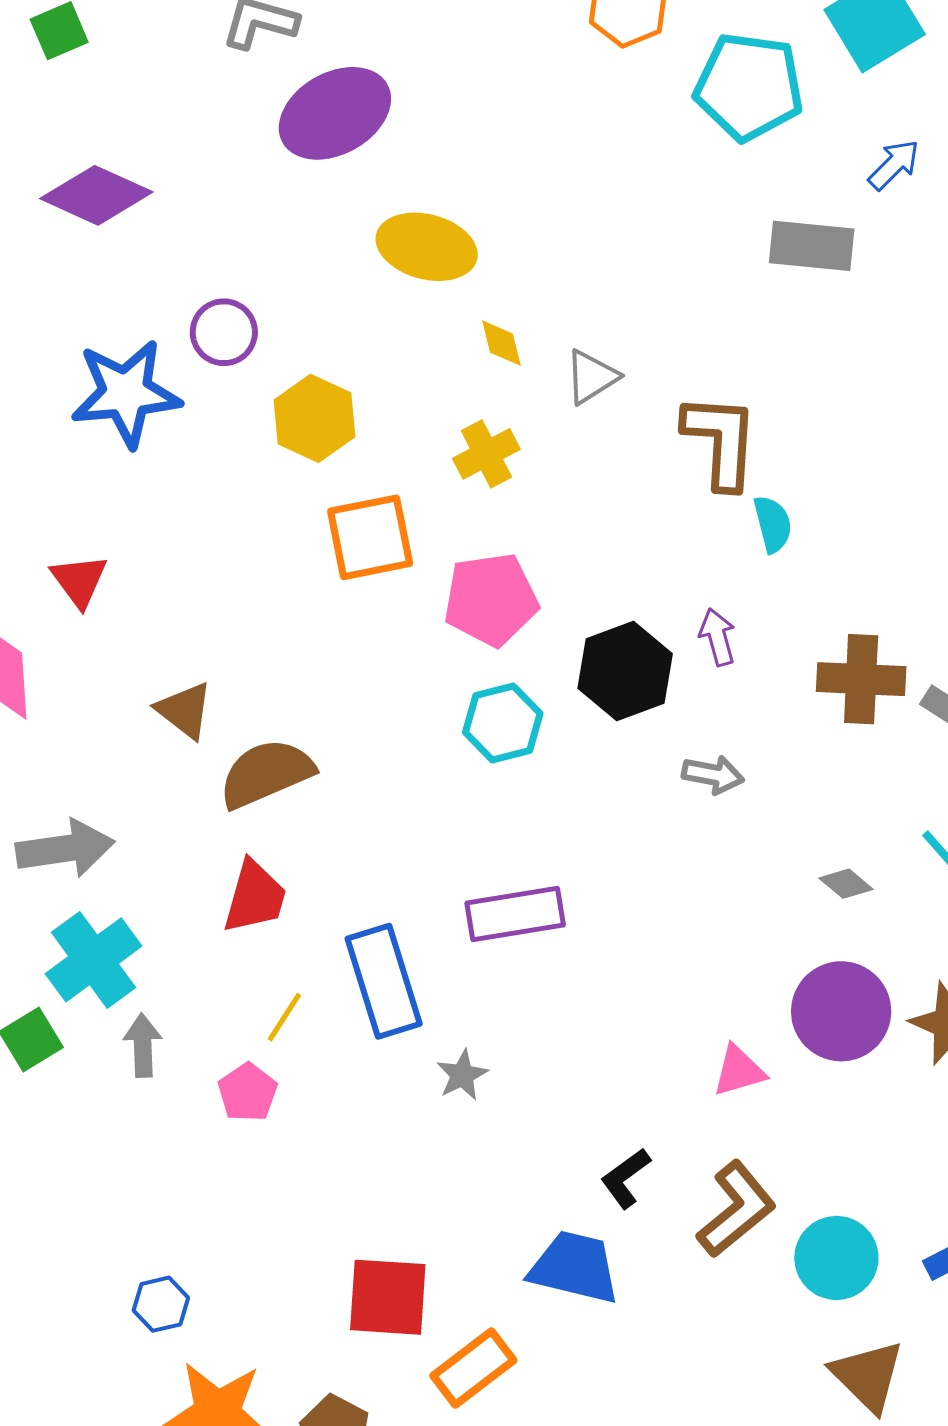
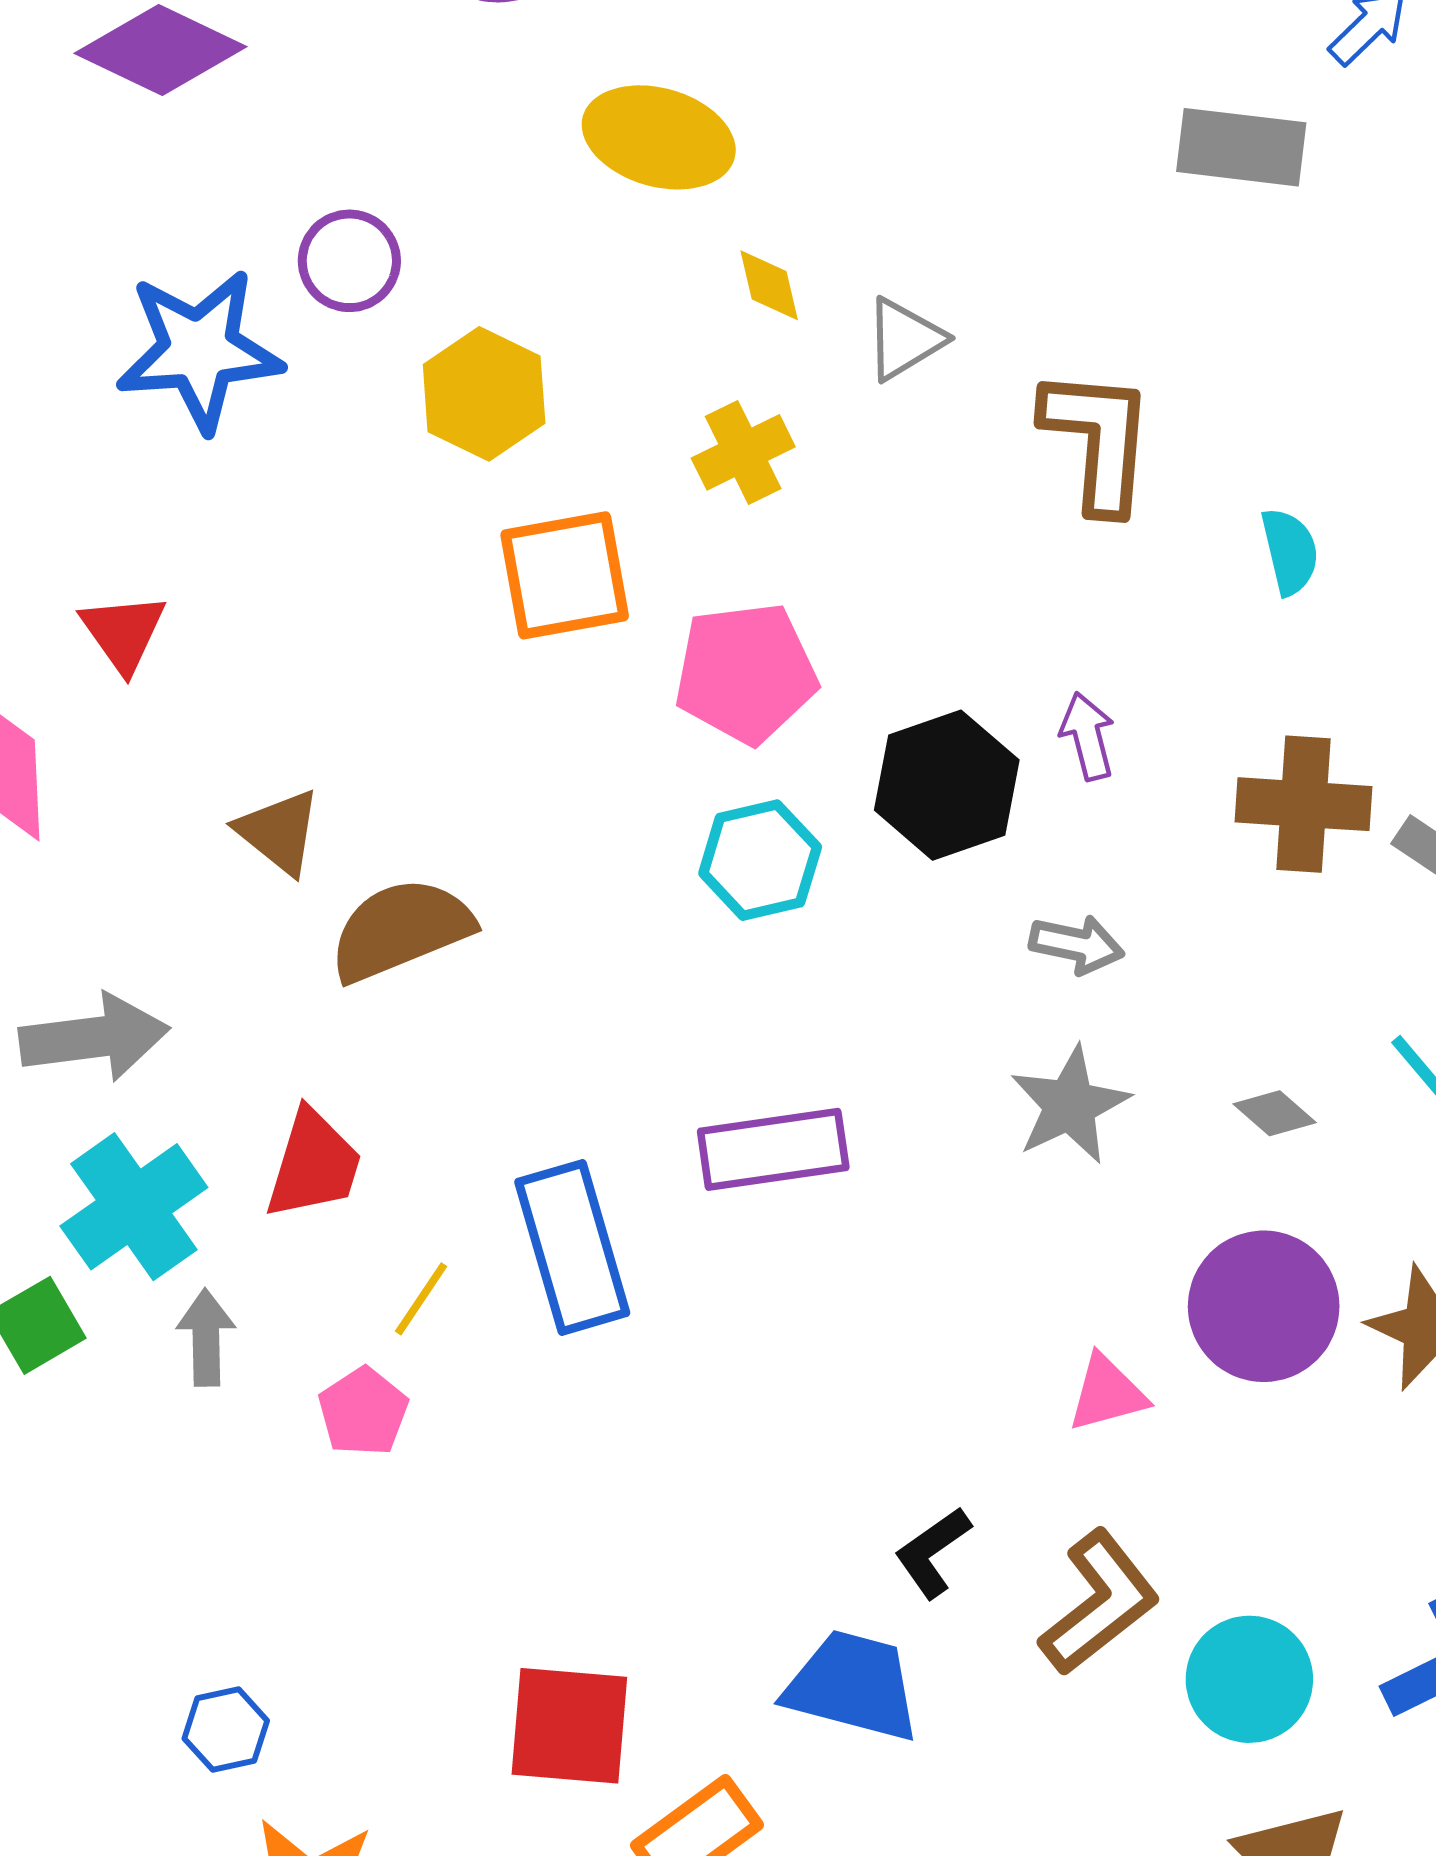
cyan semicircle: (773, 524) -> (1290, 551), moved
red trapezoid: (255, 897) -> (314, 1164), moved
gray star: (462, 1075) -> (1070, 1105), moved, size x1.5

